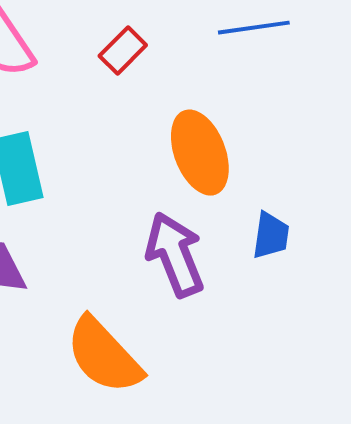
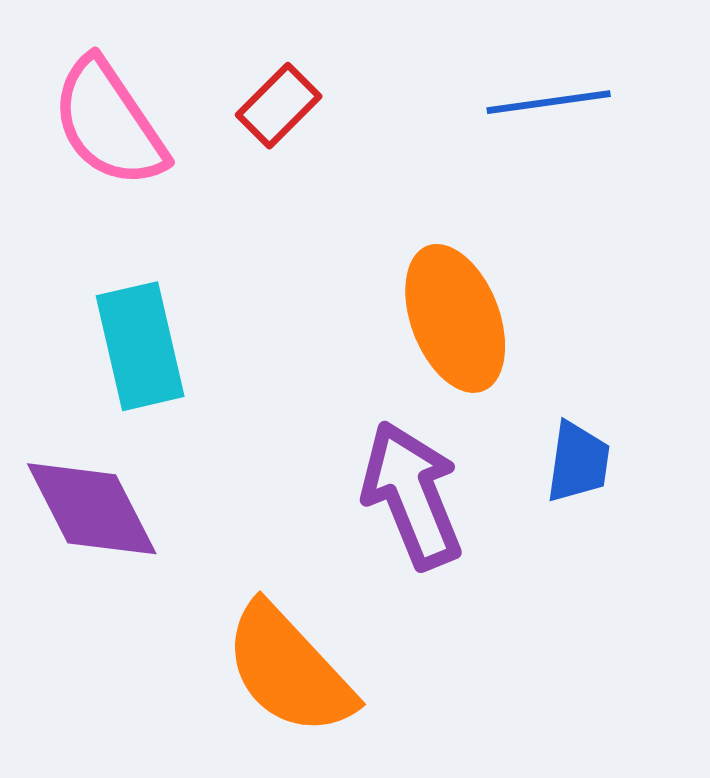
red rectangle: (123, 51) -> (279, 106), moved

